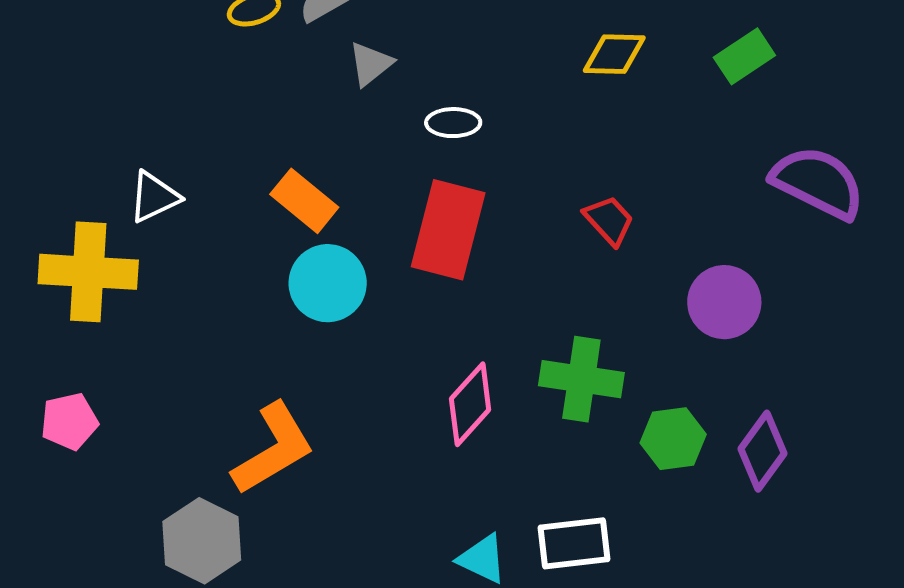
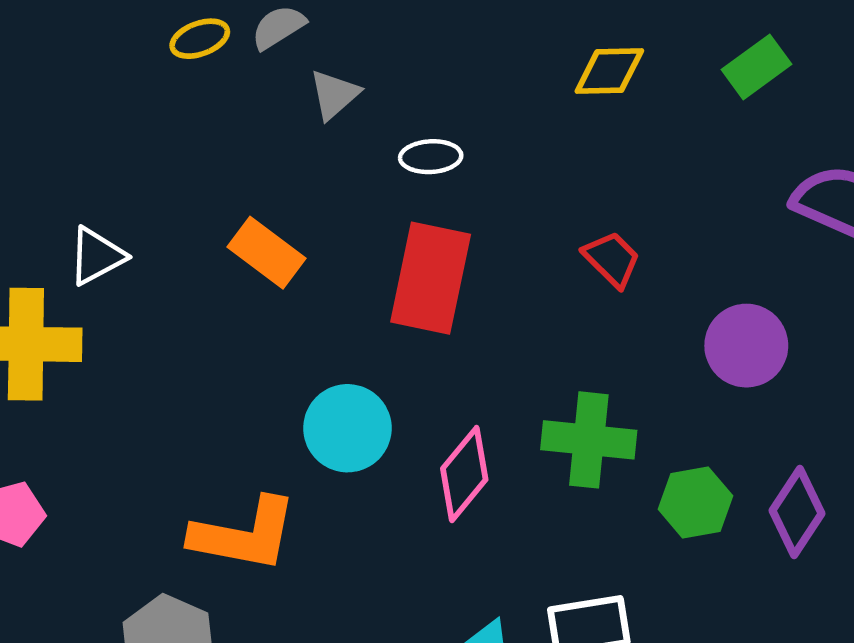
cyan circle: (328, 283) -> (347, 428), moved
orange L-shape: (273, 449) -> (244, 534), turned 44

